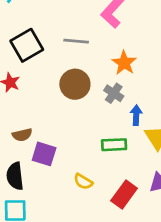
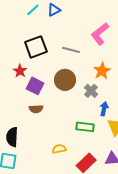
brown semicircle: (22, 135) -> (36, 109), moved
purple square: (44, 154) -> (35, 86), moved
yellow semicircle: (83, 182) -> (59, 149), turned 128

